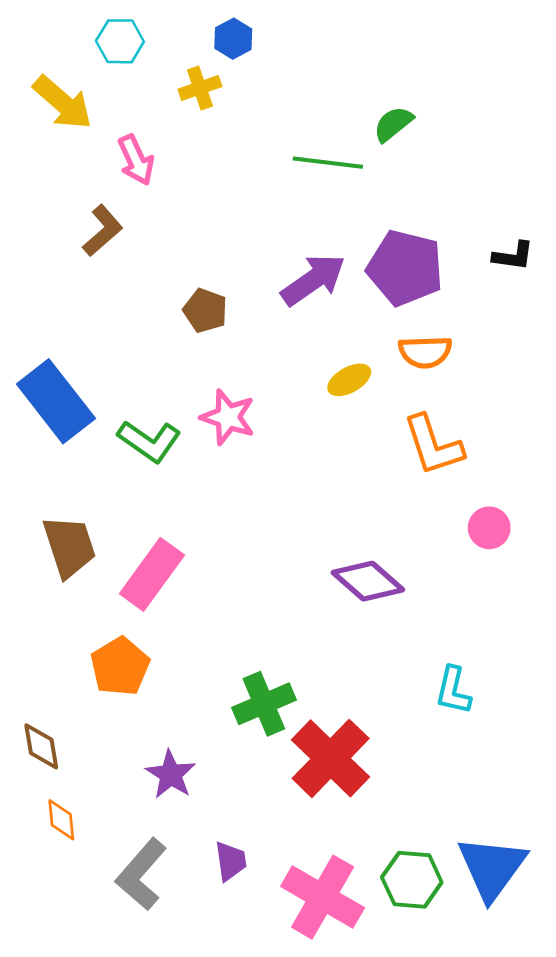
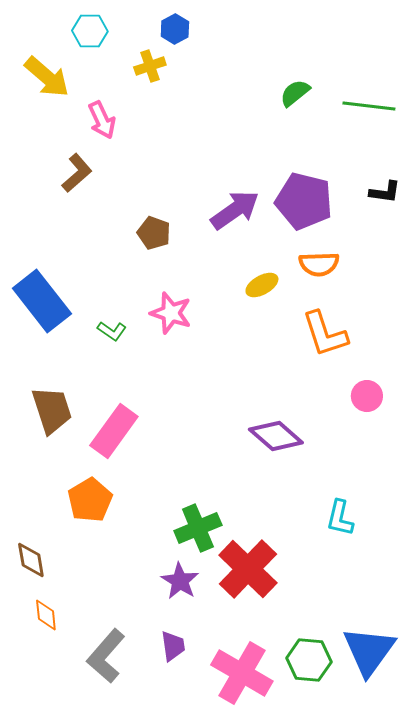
green line: (328, 163) -> (369, 106), moved
green L-shape: (149, 441) -> (112, 331), size x0.6
purple star: (171, 774) -> (180, 581), moved

